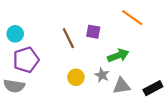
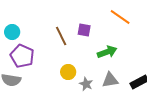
purple pentagon: (26, 60) -> (22, 56), turned -30
gray star: (102, 75) -> (86, 84), moved

